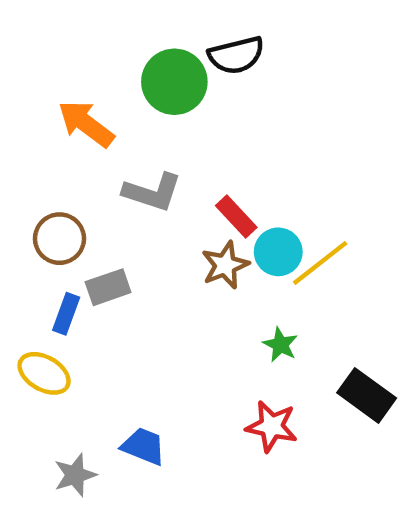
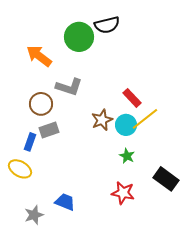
red rectangle: (236, 217) -> (132, 98), moved
brown circle: (60, 239) -> (41, 104), moved
cyan circle: (278, 252) -> (126, 125), moved

